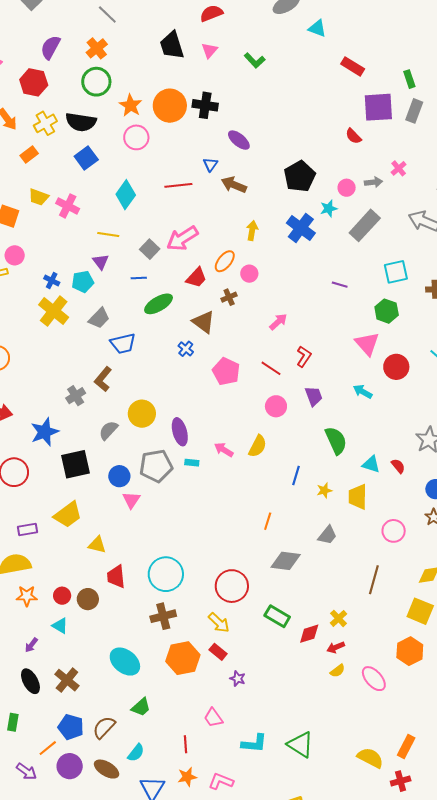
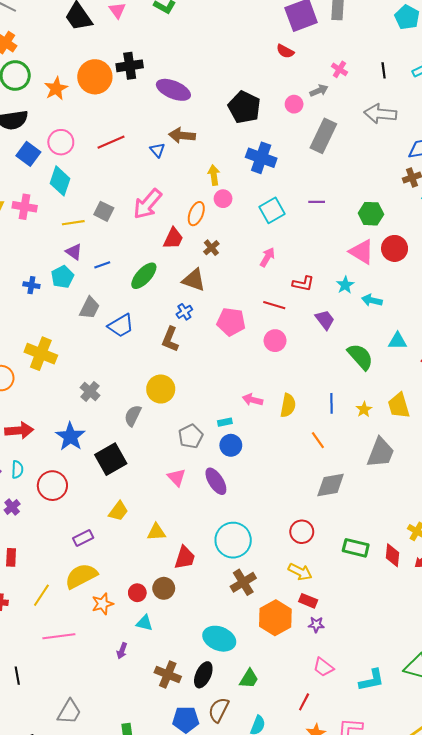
orange star: (131, 105) -> (56, 89), turned 30
pink circle: (136, 137) -> (61, 142), moved
purple ellipse: (239, 140) -> (173, 90), size x1.4
blue triangle: (210, 164) -> (157, 150), moved
red line: (178, 185) -> (111, 142), moved
cyan diamond: (126, 195) -> (60, 181), moved
cyan star: (329, 209) -> (345, 285), moved
gray square: (150, 249) -> (104, 211), moved
cyan square: (396, 272) -> (272, 210), moved
pink circle: (249, 274) -> (223, 199), moved
blue line: (139, 278) -> (102, 265), moved
yellow cross: (54, 311) -> (41, 354), moved
blue cross: (186, 349) -> (184, 312), turned 35
red L-shape: (304, 357) -> (303, 284), turned 85
red circle: (396, 367) -> (395, 248), moved
brown L-shape: (103, 379) -> (170, 339), moved
pink circle: (276, 406) -> (275, 341), moved
purple ellipse: (180, 432) -> (216, 481), moved
yellow semicircle: (258, 446) -> (288, 405), moved
cyan triangle: (371, 464) -> (397, 341), moved
gray pentagon: (156, 466) -> (191, 436), size x0.7
blue circle: (119, 476) -> (231, 445), moved
yellow trapezoid: (68, 515) -> (118, 511), size x0.7
orange line: (268, 521) -> (318, 440), moved, turned -36
gray trapezoid: (327, 535) -> (381, 453), size x1.5
gray diamond: (286, 561) -> (331, 485), moved
red trapezoid: (116, 577) -> (185, 558), turned -140
red circle: (232, 586) -> (302, 532), size x0.7
red diamond: (309, 634) -> (393, 555), turned -50
purple star: (238, 679) -> (316, 625), moved
black ellipse: (30, 681) -> (203, 675), moved, turned 70
red line: (185, 744) -> (304, 702), turned 48

